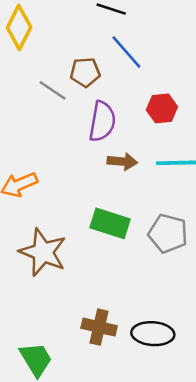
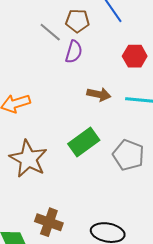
purple semicircle: (102, 121) -> (74, 52), moved, size x0.7
green rectangle: (110, 223) -> (84, 142), turned -60
brown cross: (99, 327) -> (49, 222), moved

